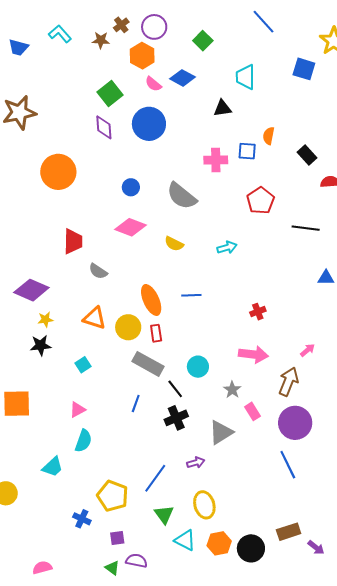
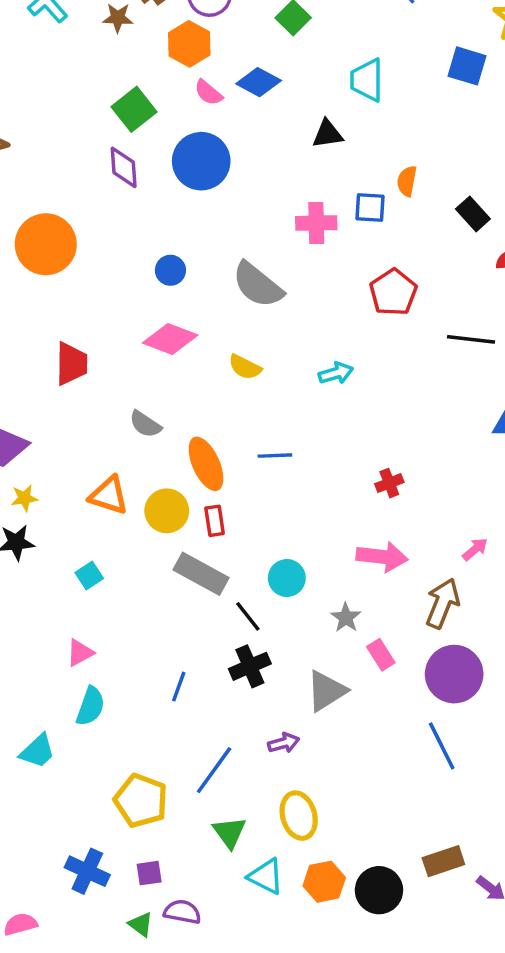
gray semicircle: (98, 271) -> (145, 424), moved
blue line: (136, 404) -> (179, 687), moved
blue cross: (82, 519) -> (87, 871), moved, size x1.4

